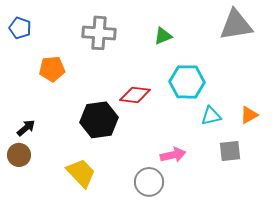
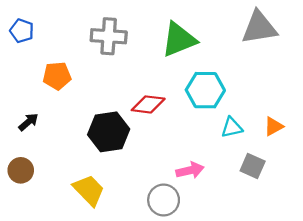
green triangle: (163, 36) -> (179, 40), size x1.8
black arrow: (26, 128) -> (28, 122), moved
gray square: (230, 151) -> (253, 166), turned 30

